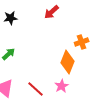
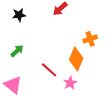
red line: (36, 89) -> (49, 70), moved

